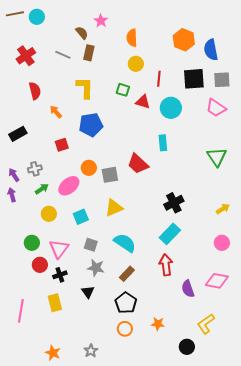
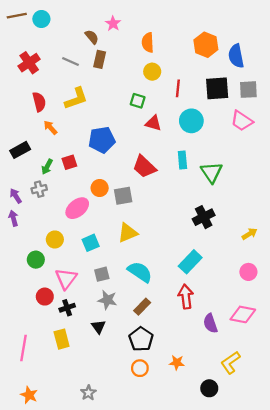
yellow L-shape: (85, 88) -> (76, 98), moved, turned 70
red triangle: (143, 102) -> (153, 123), moved
orange arrow: (56, 112) -> (50, 128), moved
green triangle: (217, 157) -> (211, 172), moved
red trapezoid: (138, 164) -> (144, 167), moved
green arrow: (42, 189) -> (47, 167), moved, turned 152
black cross: (174, 203) -> (204, 217), moved
green circle: (32, 243) -> (36, 260), moved
gray square: (91, 245) -> (102, 274), turned -32
gray star: (91, 351) -> (88, 393), moved
orange star: (53, 353) -> (29, 395), moved

